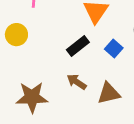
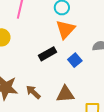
brown arrow: (77, 82) -> (33, 92), moved

